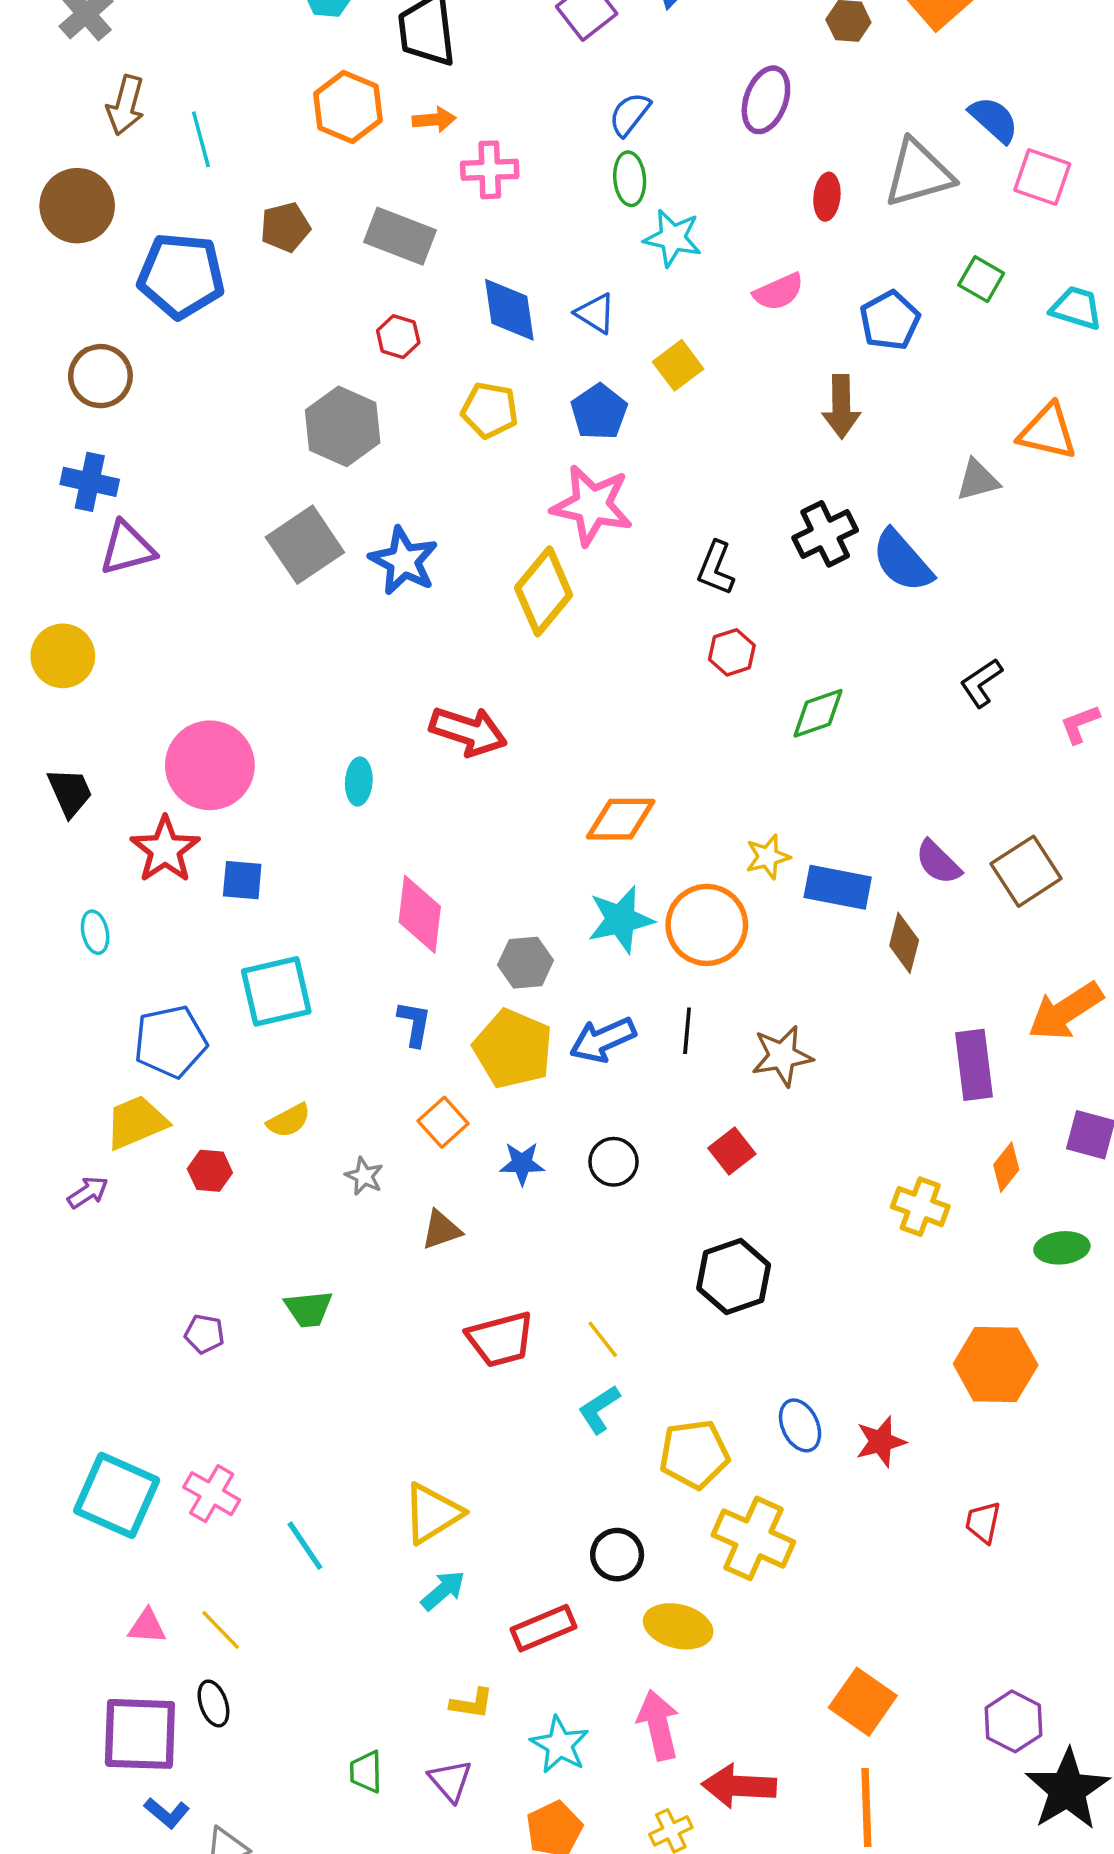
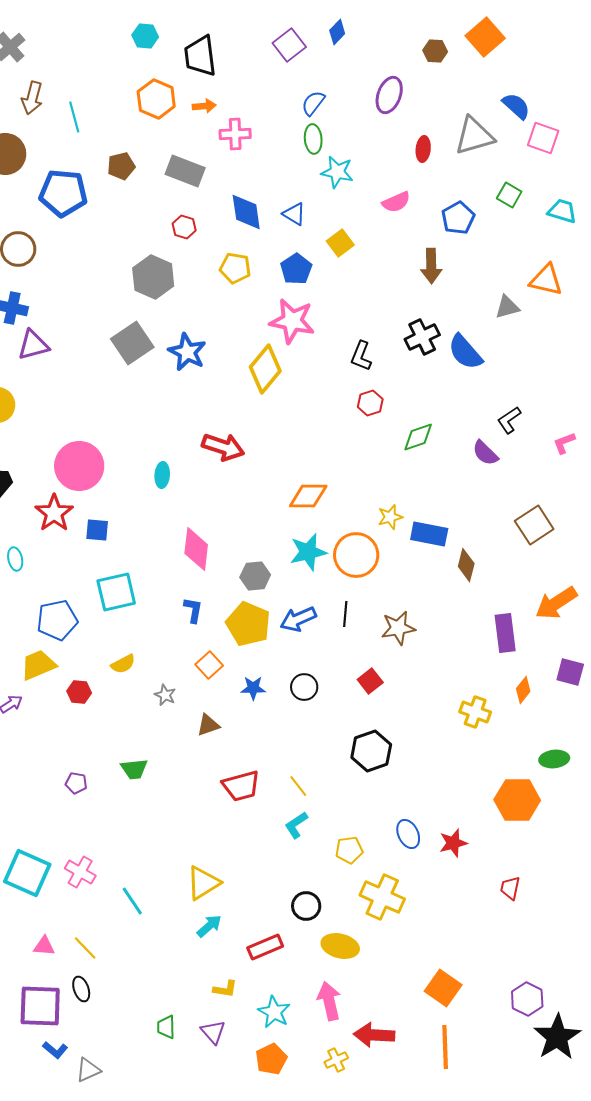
purple semicircle: (938, 862) -> (485, 453), moved
green ellipse: (1062, 1248) -> (554, 759), moved
yellow pentagon: (694, 1454) -> (349, 850), size x0.7

